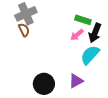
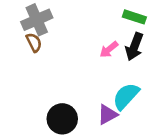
green rectangle: (83, 20) -> (134, 17), moved
cyan semicircle: (90, 55) -> (126, 96), moved

